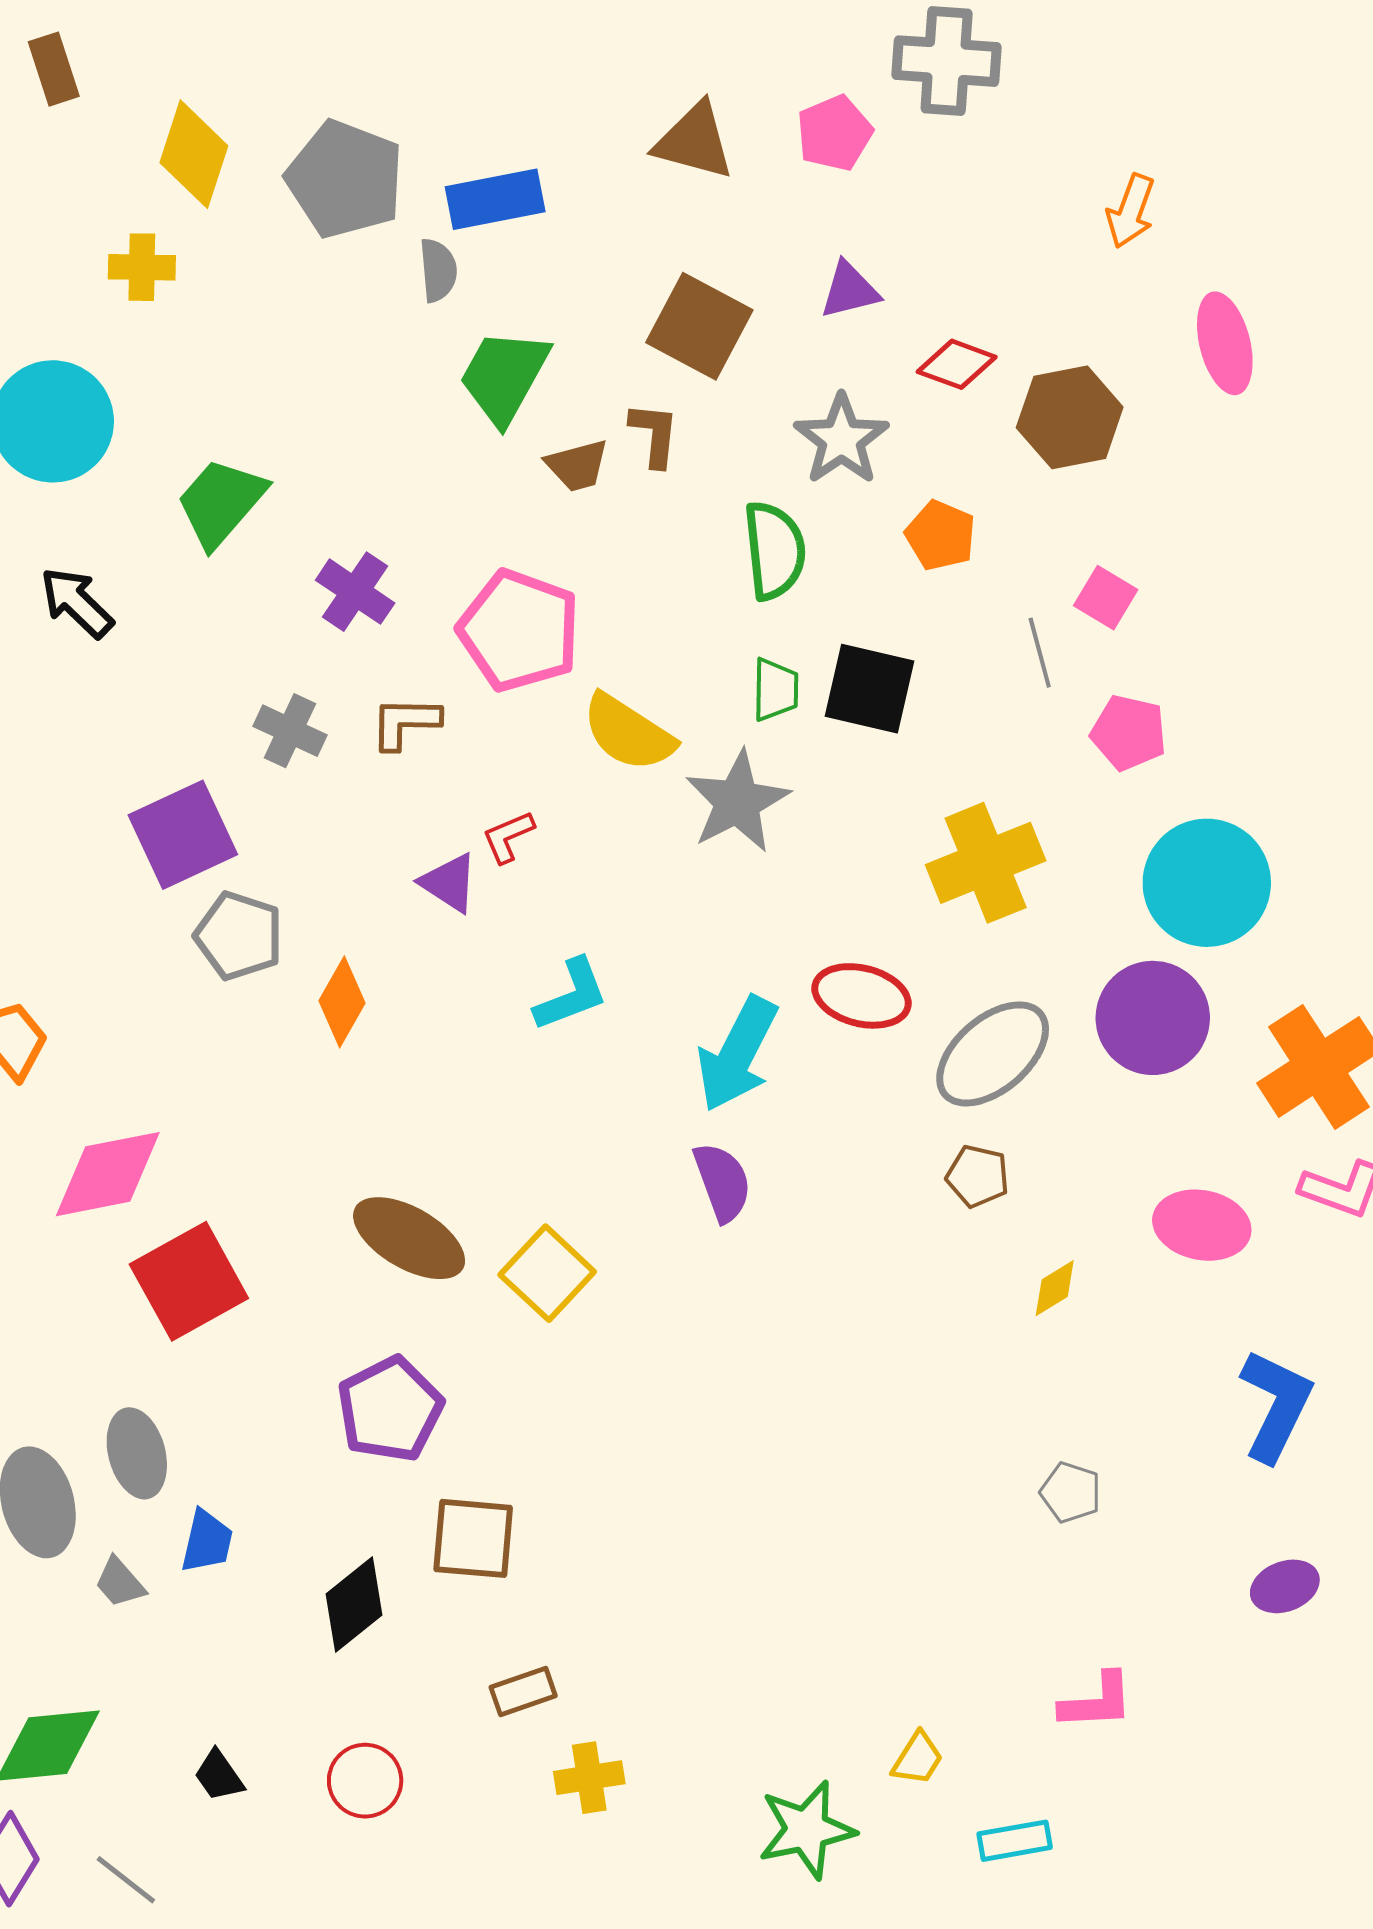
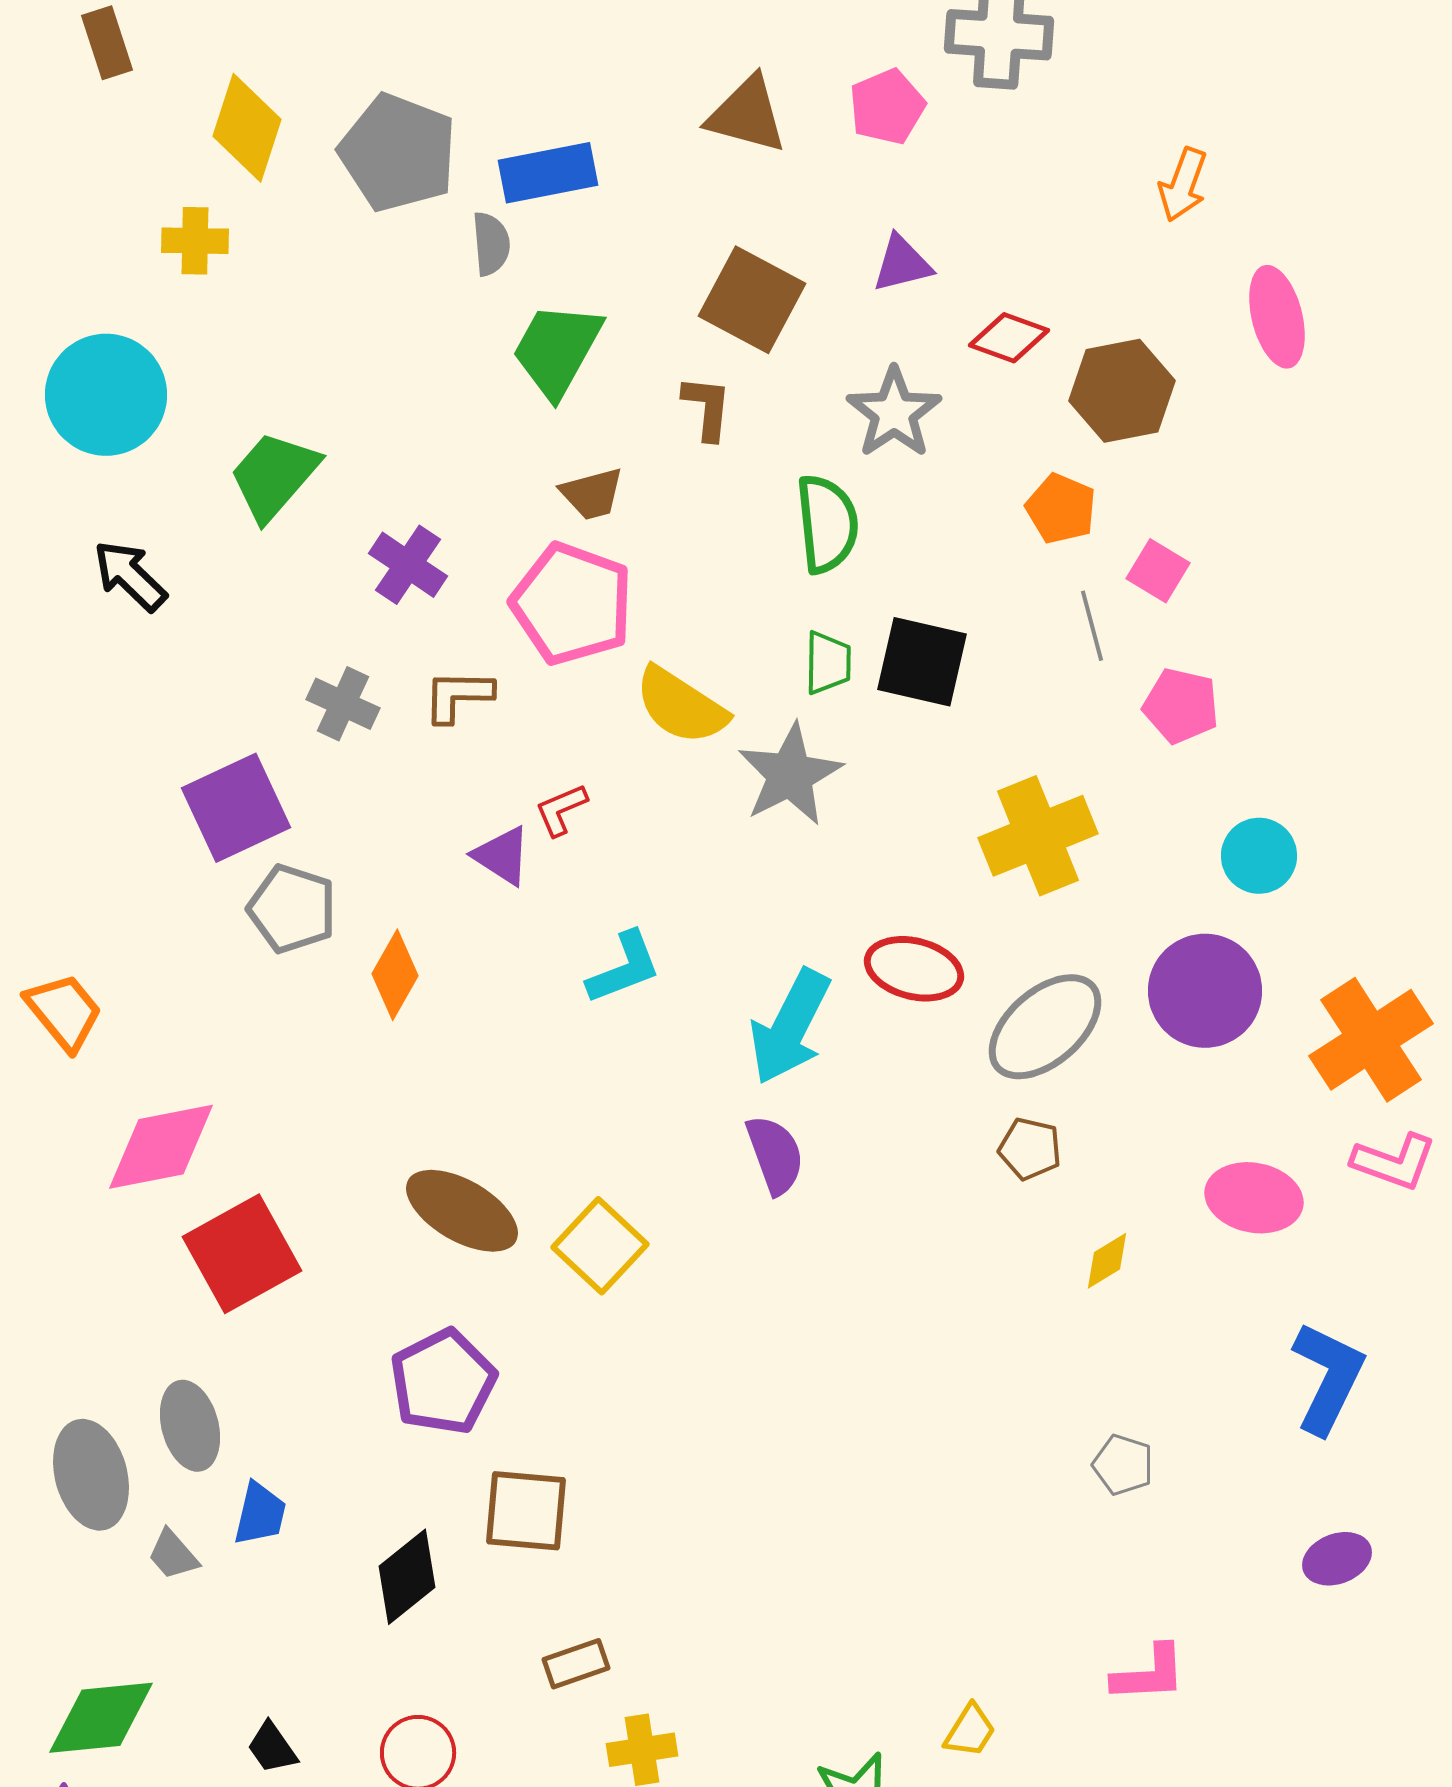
brown trapezoid: (577, 465) -> (592, 494), moved
orange pentagon: (941, 535) -> (1061, 509), moved
cyan circle: (1207, 883) -> (1259, 856), size x0.6

